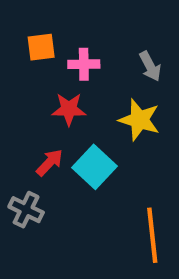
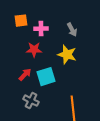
cyan square: (95, 167) -> (46, 77), turned 30
gray cross: (26, 210) -> (31, 101), moved

